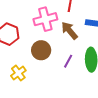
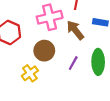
yellow cross: (18, 73) -> (30, 73), moved

